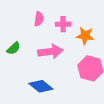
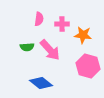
green semicircle: (14, 48) -> (27, 47), moved, turned 40
pink arrow: (50, 52) -> (50, 50), turned 55

